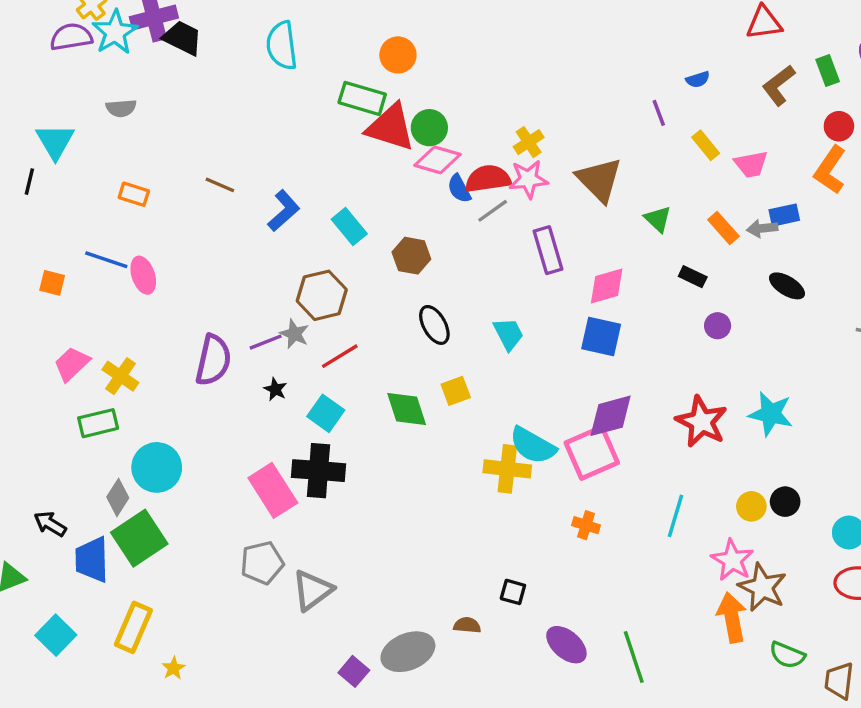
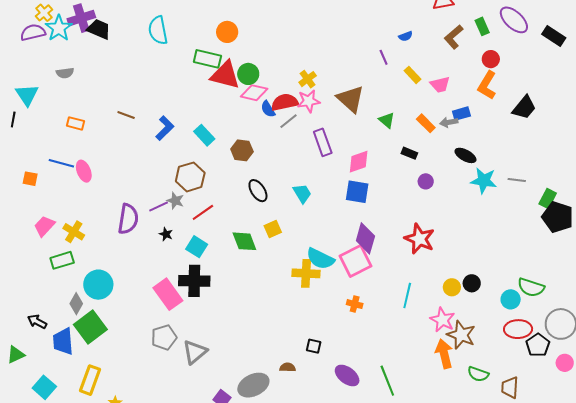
cyan star: (771, 414) -> (484, 181), moved
purple diamond: (611, 416) -> (365, 238), turned -56

